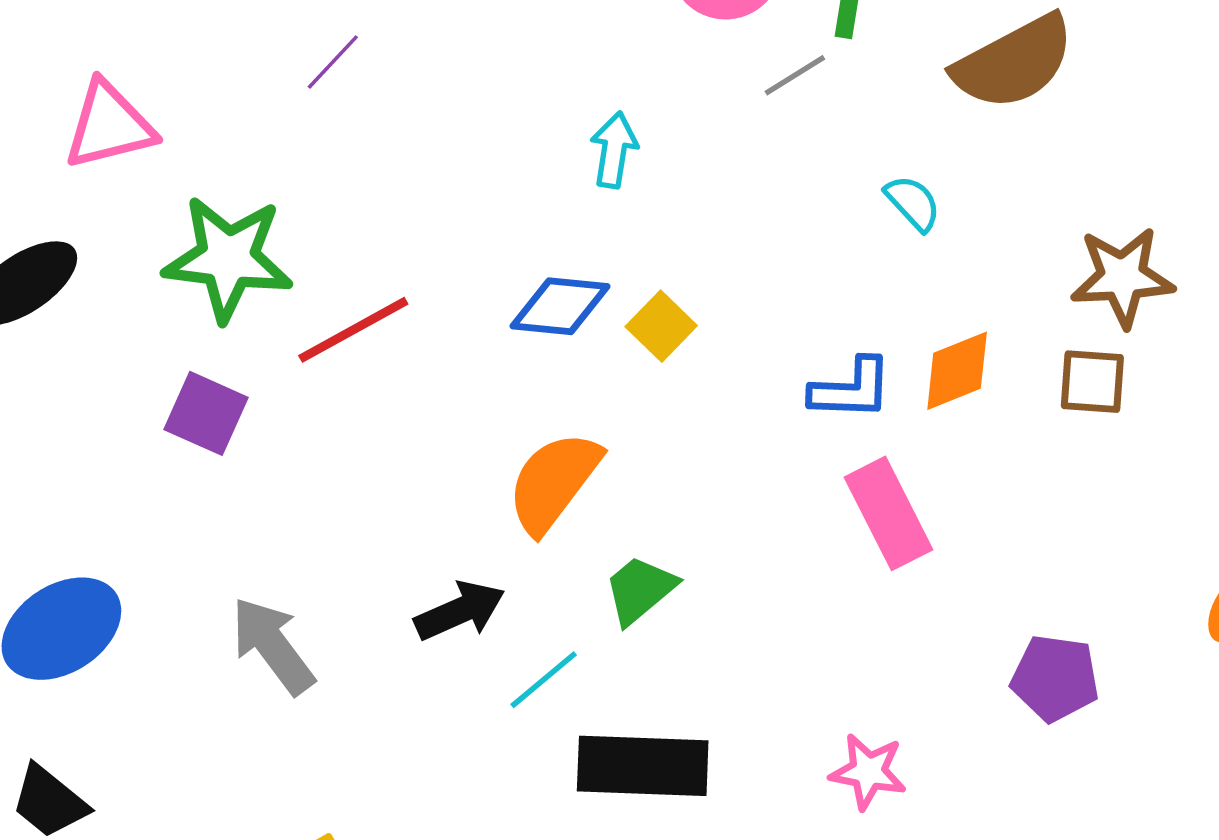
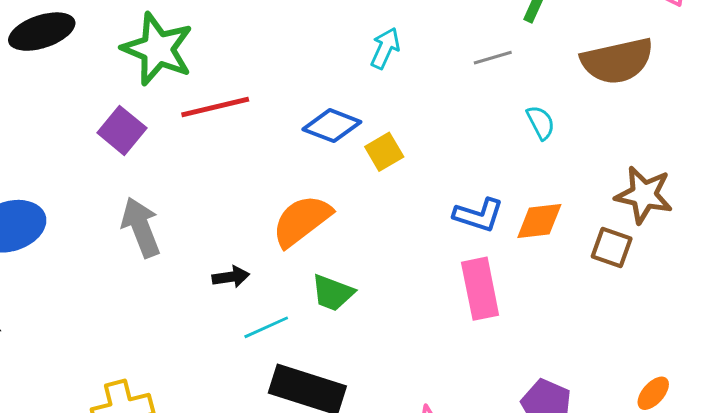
gray line: (795, 75) -> (493, 58), moved
green trapezoid: (640, 590) -> (333, 293), turned -135
black arrow: (460, 611) -> (231, 277), size x0.7
gray arrow: (273, 645) -> (141, 227), moved

